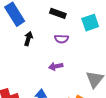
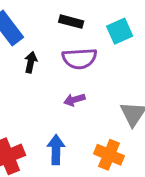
purple semicircle: (62, 39) -> (79, 59), size x1.6

